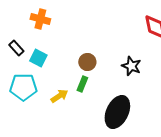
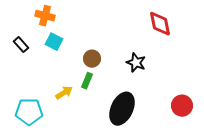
cyan square: (38, 58) -> (54, 42), moved
cyan pentagon: (23, 87) -> (29, 112), moved

